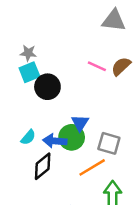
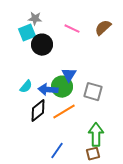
gray star: (28, 53) -> (35, 19), moved
pink line: (97, 66) -> (72, 29), moved
orange line: (92, 167) -> (64, 112), moved

